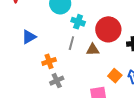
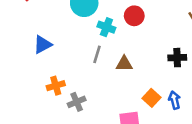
red circle: (108, 29) -> (134, 16), moved, size x0.6
orange cross: (49, 61) -> (56, 86), moved

